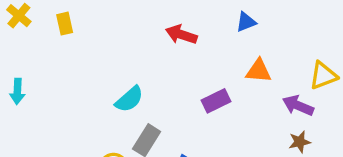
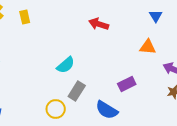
blue triangle: (246, 22) -> (156, 16), moved, turned -40
purple rectangle: (216, 101) -> (127, 84), moved

